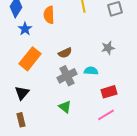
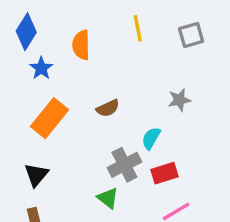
cyan semicircle: (91, 71) -> (151, 138), turned -64
gray cross: (67, 76) -> (124, 165), moved
red rectangle: (109, 92) -> (164, 173), moved

